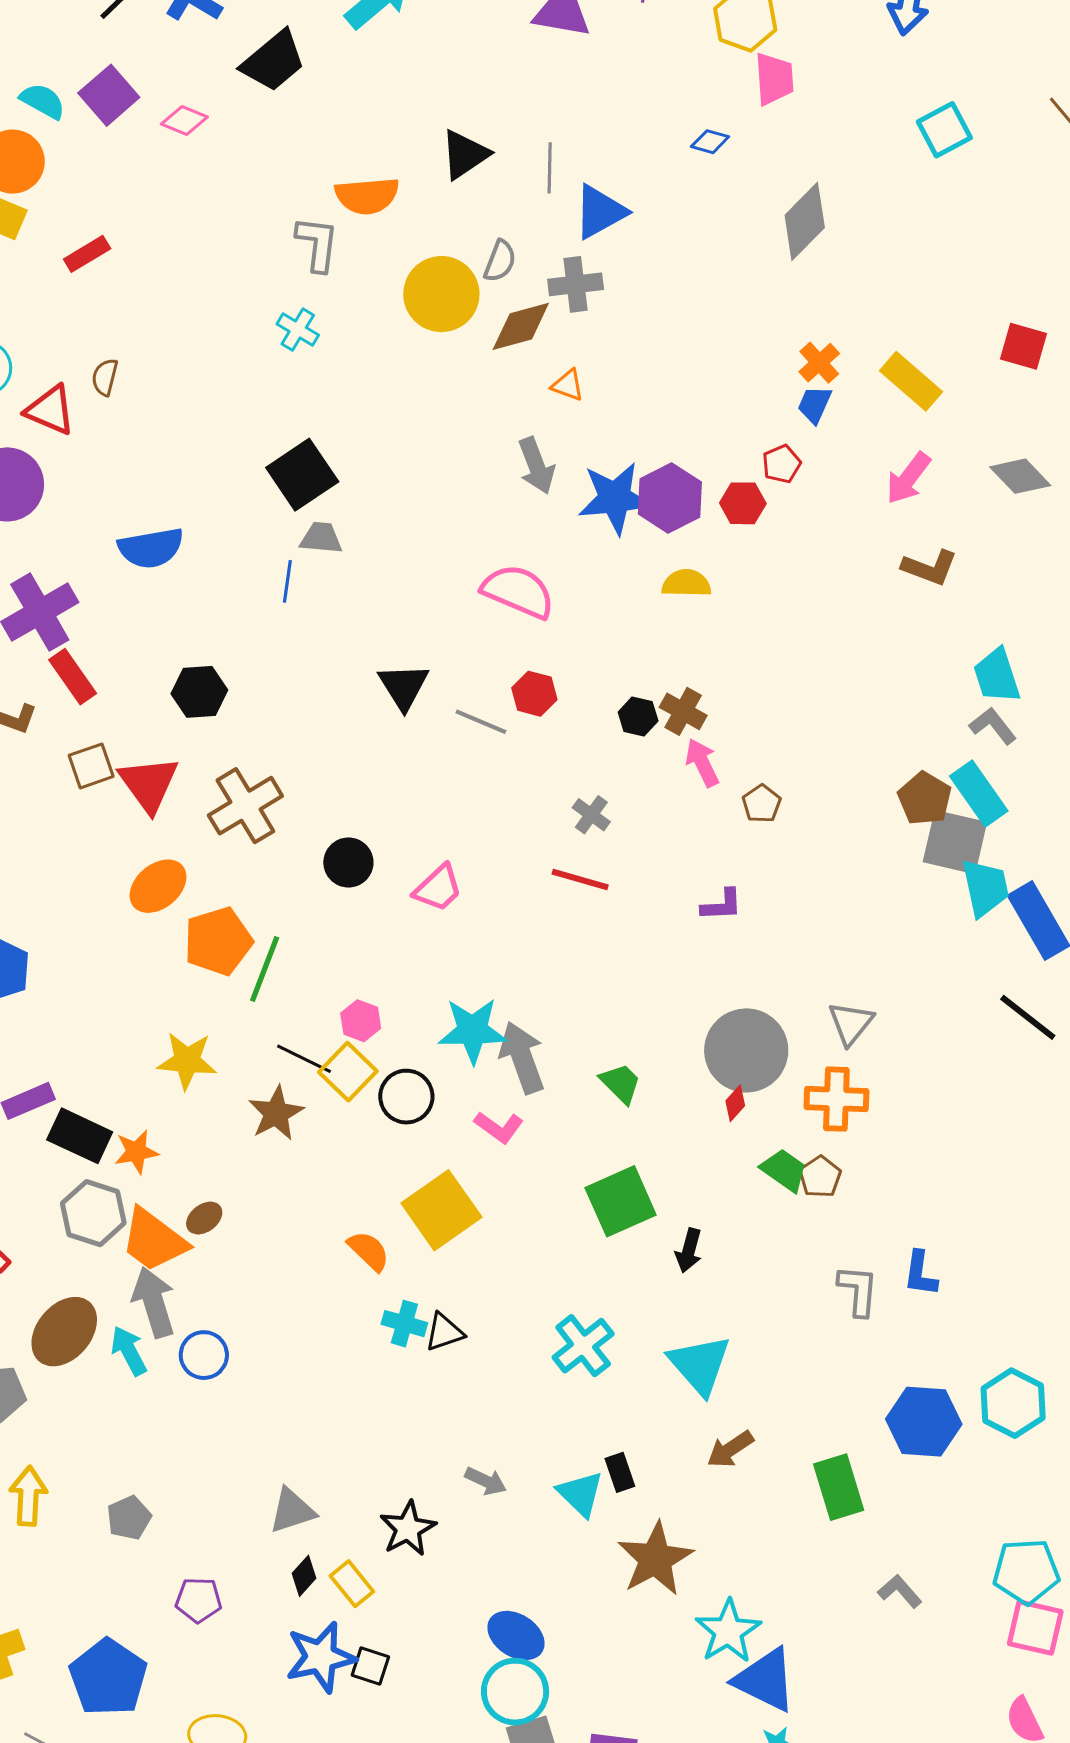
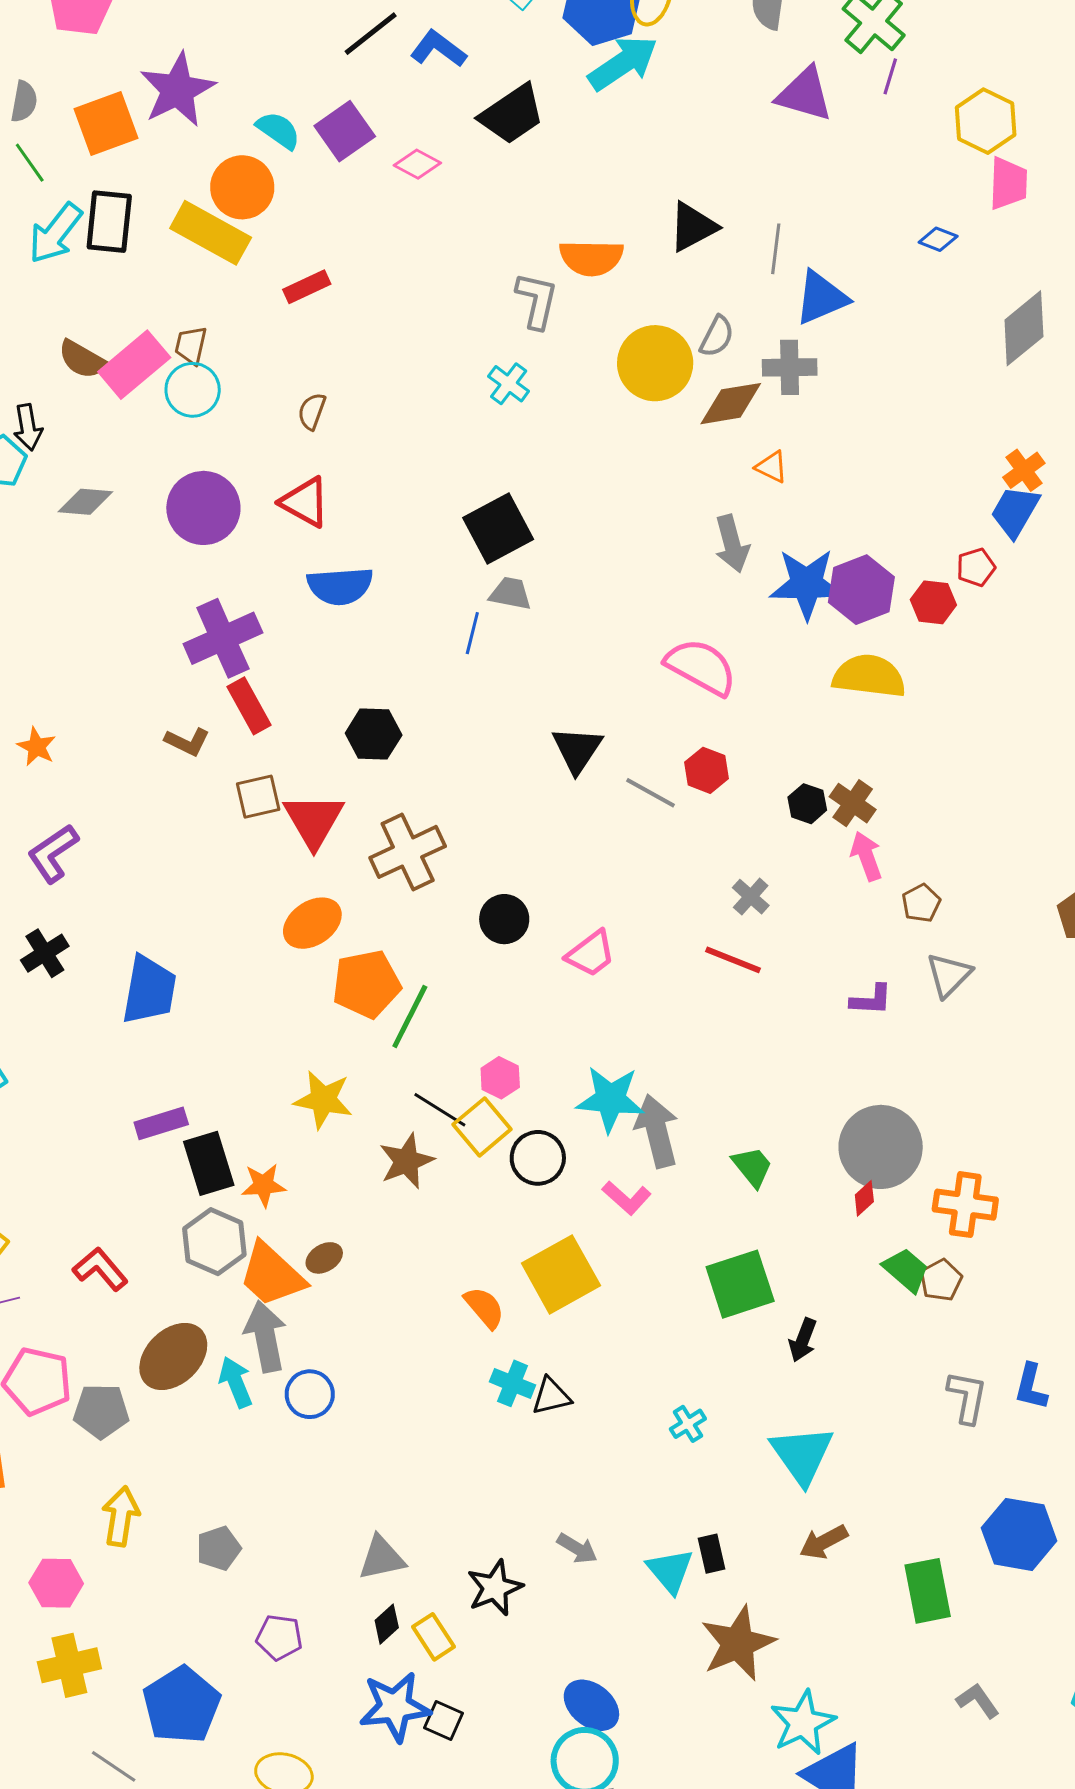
blue trapezoid: (815, 405) -> (1015, 511), size x1.4
red triangle: (50, 410) -> (305, 502), moved
yellow semicircle: (686, 583) -> (869, 676), size x1.5
gray triangle: (851, 1023) -> (949, 975), moved
black rectangle: (80, 1136) -> (209, 1163), turned 42
cyan cross: (583, 1346) -> (688, 1424), size x0.6

